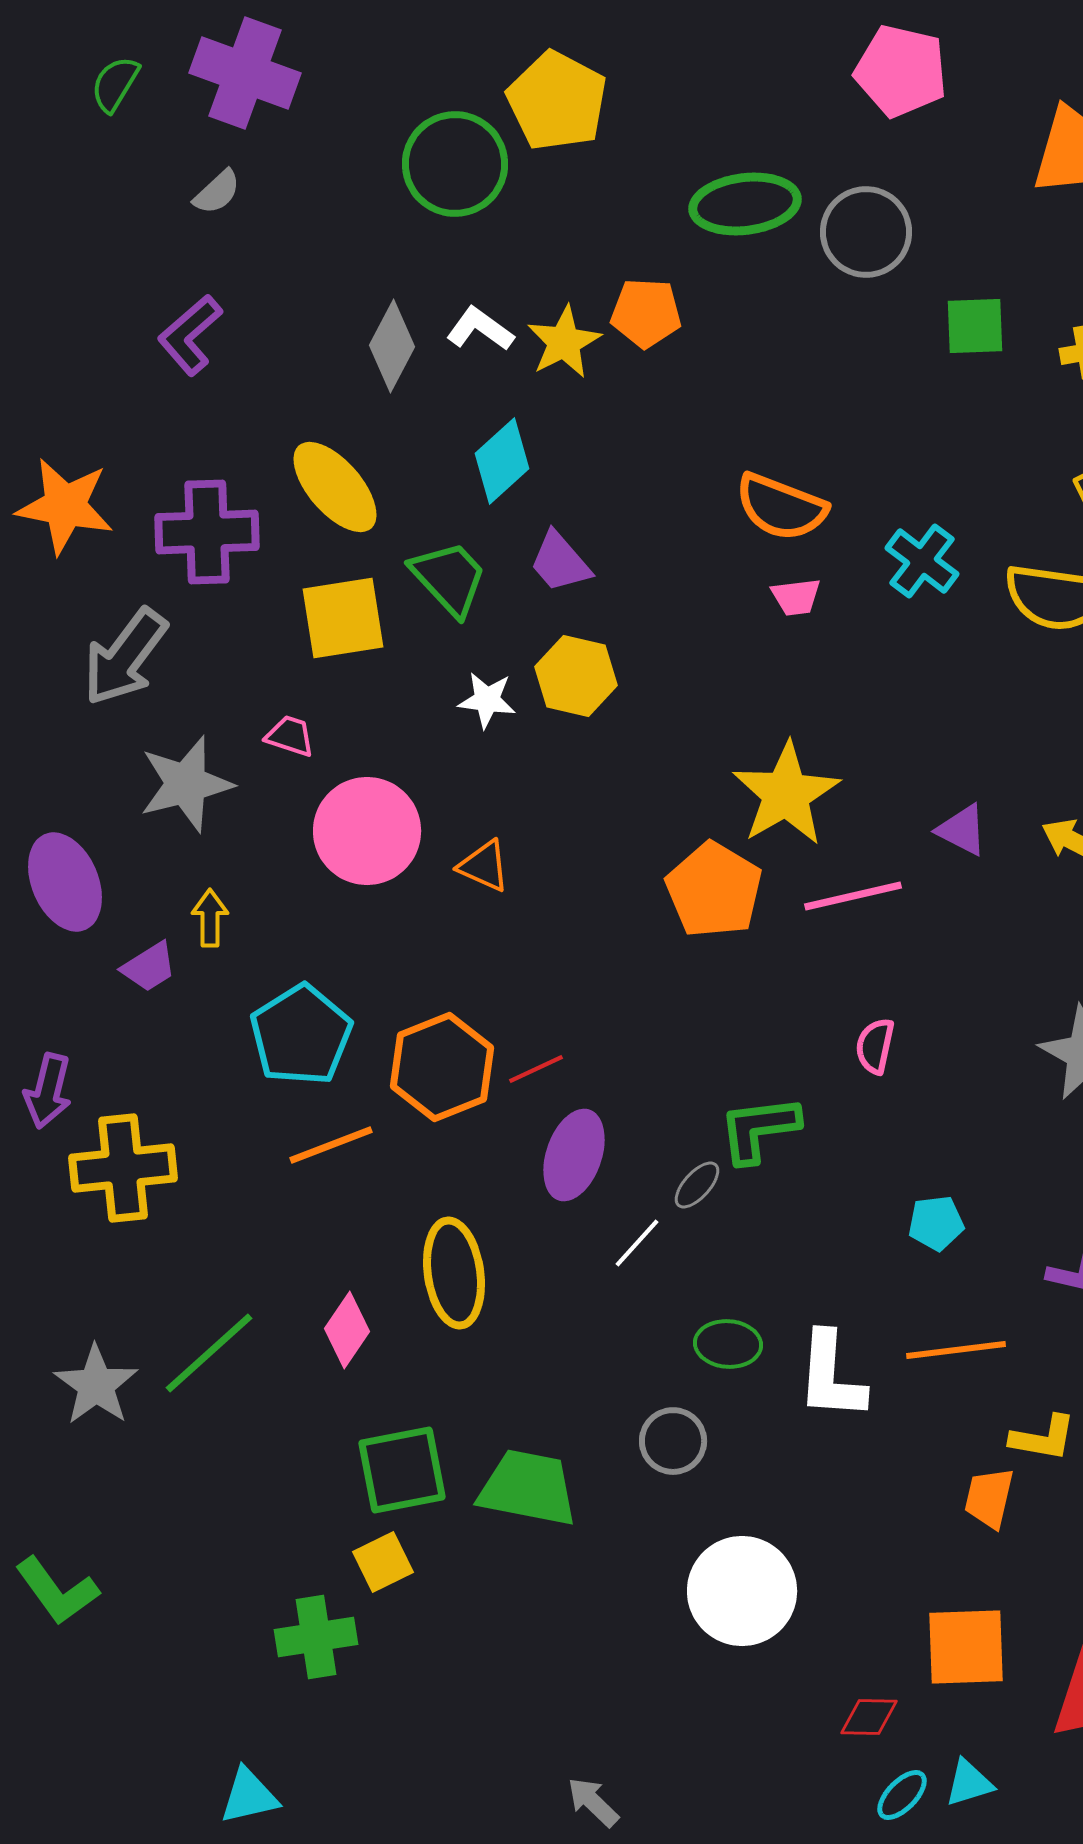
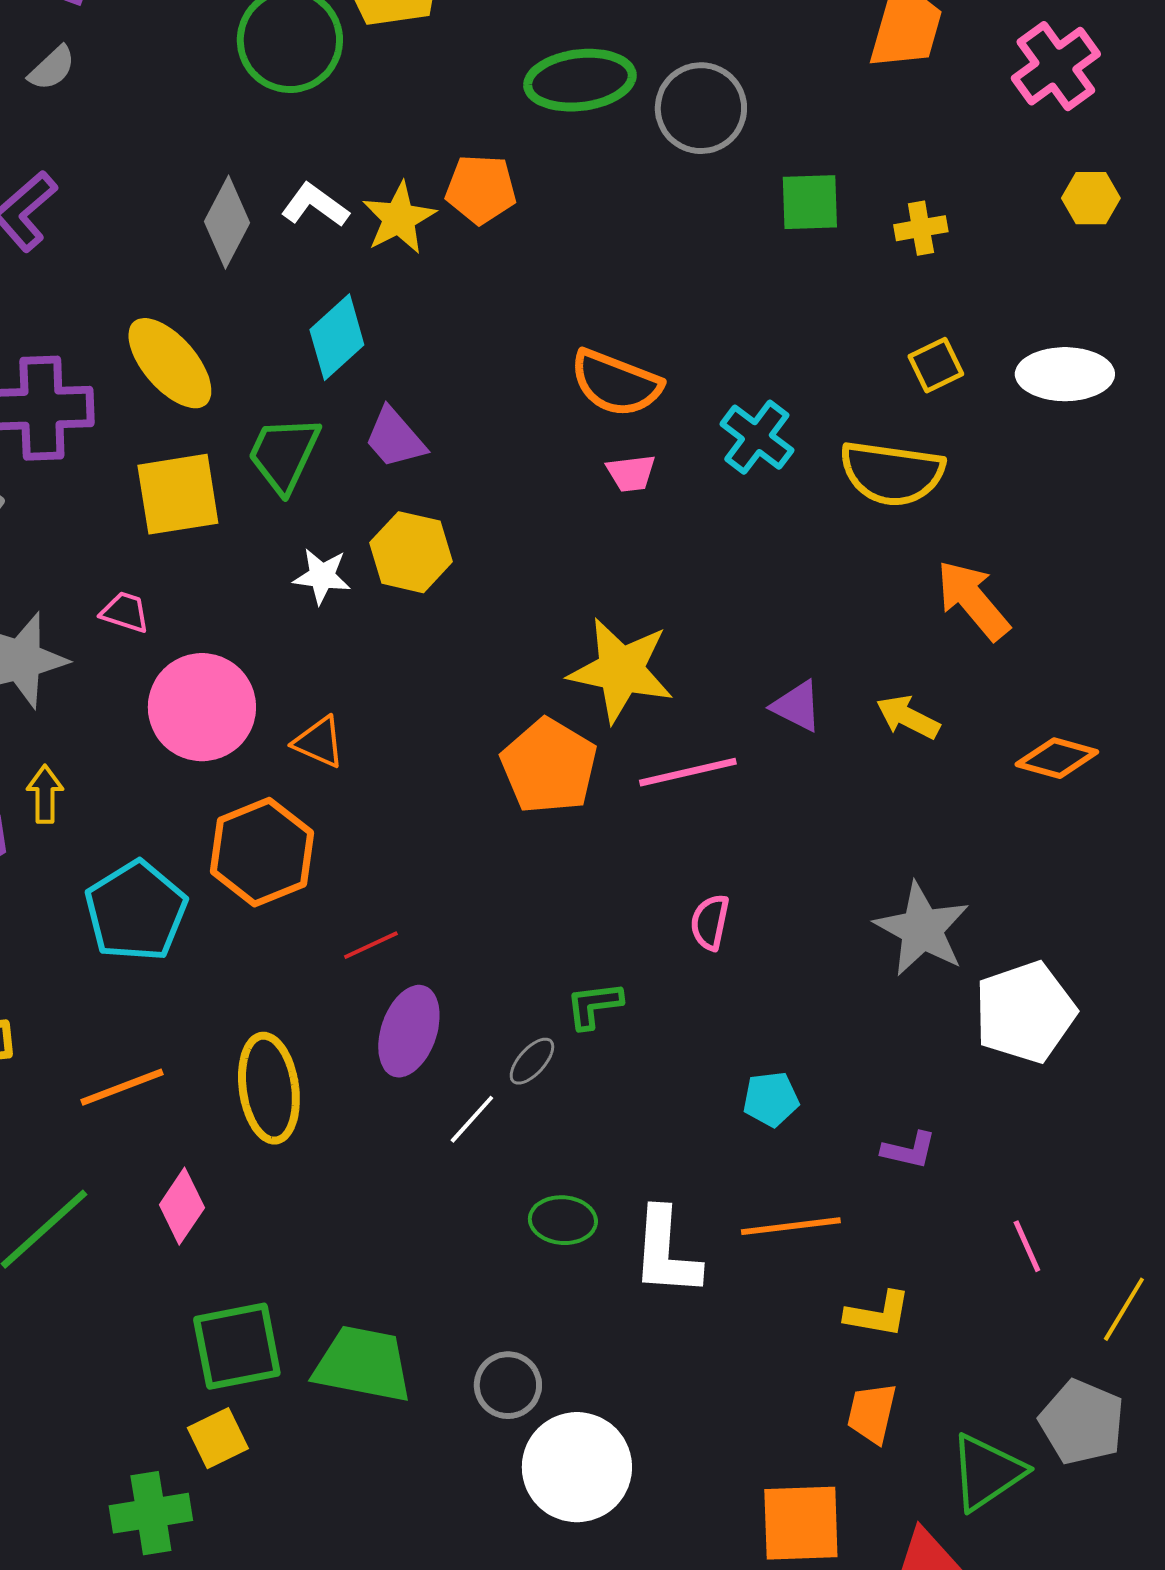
green trapezoid: (449, 578) -> (284, 454), turned -112
yellow star: (786, 794) -> (621, 670), turned -30
orange hexagon: (442, 1067) -> (262, 852), moved
green L-shape: (759, 1129) -> (594, 1005), size x0.7
orange line: (331, 1145) -> (122, 1087), moved
yellow ellipse: (454, 1273) -> (269, 1088), moved
gray circle: (673, 1441) -> (508, 1385), moved
orange trapezoid: (989, 1498) -> (872, 1413), moved

